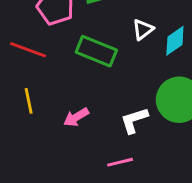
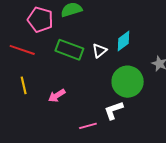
white triangle: (143, 29) -> (99, 51), moved
white L-shape: (134, 120) -> (114, 110), moved

